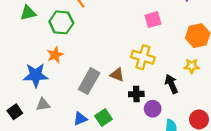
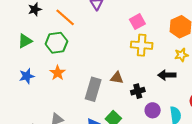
yellow cross: (143, 57) -> (142, 45), moved
blue star: (36, 75) -> (27, 76), moved, size x0.7
black arrow: (171, 84) -> (167, 75), turned -54
purple circle: (153, 109) -> (153, 110), moved

